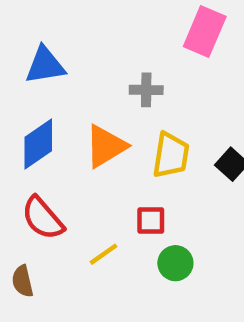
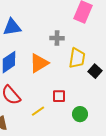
yellow trapezoid: (171, 155) -> (77, 58), moved
green circle: (175, 263) -> (80, 114), moved

